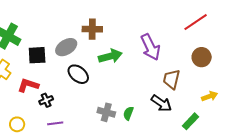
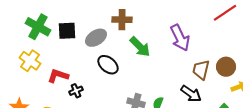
black square: (37, 55) -> (67, 31), moved
green arrow: (110, 56) -> (140, 47), turned 60
brown circle: (202, 57) -> (226, 67), moved

